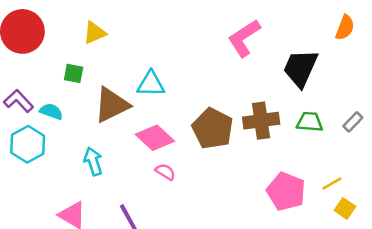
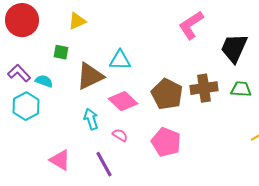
cyan arrow: (93, 161) -> (91, 119), moved
pink semicircle: (165, 172) -> (120, 135), moved
pink pentagon: (286, 191) -> (166, 142), moved

